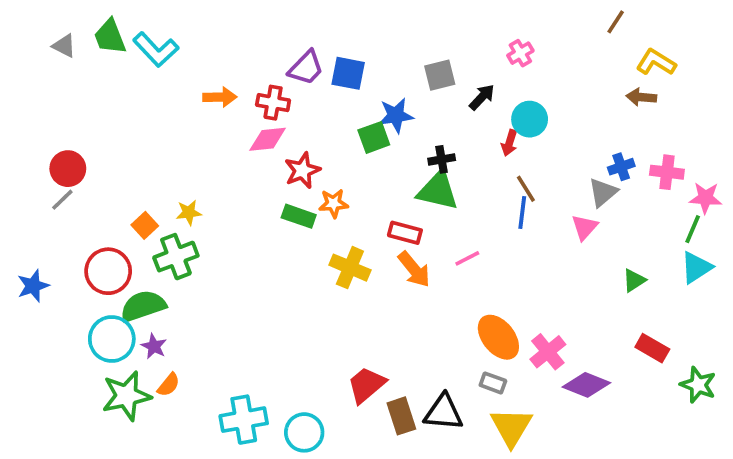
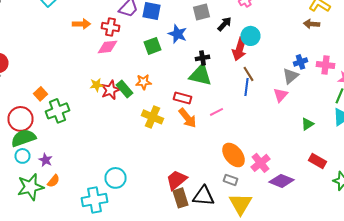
blue star: (396, 115) -> (178, 34), turned 30
green square: (374, 137) -> (152, 46), moved
red arrow: (509, 143) -> (240, 49), size x1.6
red star: (302, 170) -> (110, 90), moved
yellow star: (189, 213) -> (96, 85), moved
green rectangle: (299, 216) -> (124, 89), turned 30
green semicircle: (143, 306) -> (24, 138), moved
cyan circle: (112, 339) -> (22, 156), size x0.6
red trapezoid: (366, 385) -> (176, 180), moved
cyan circle: (304, 432) -> (116, 178), moved

